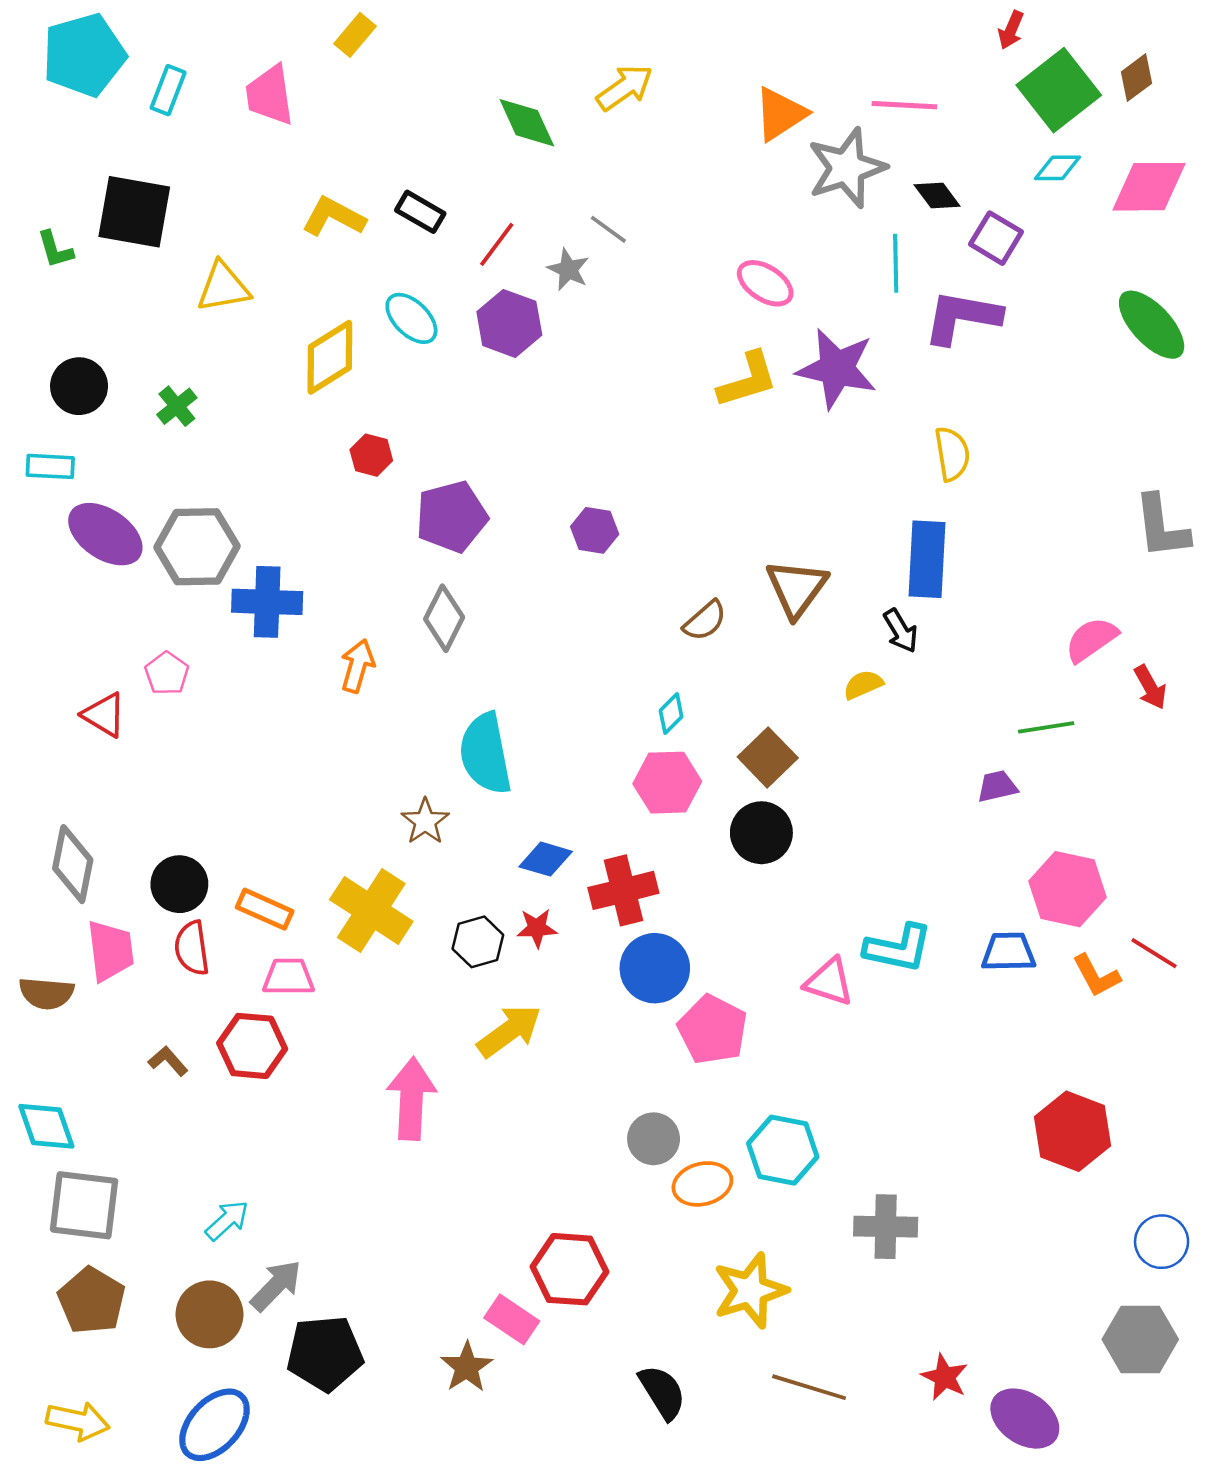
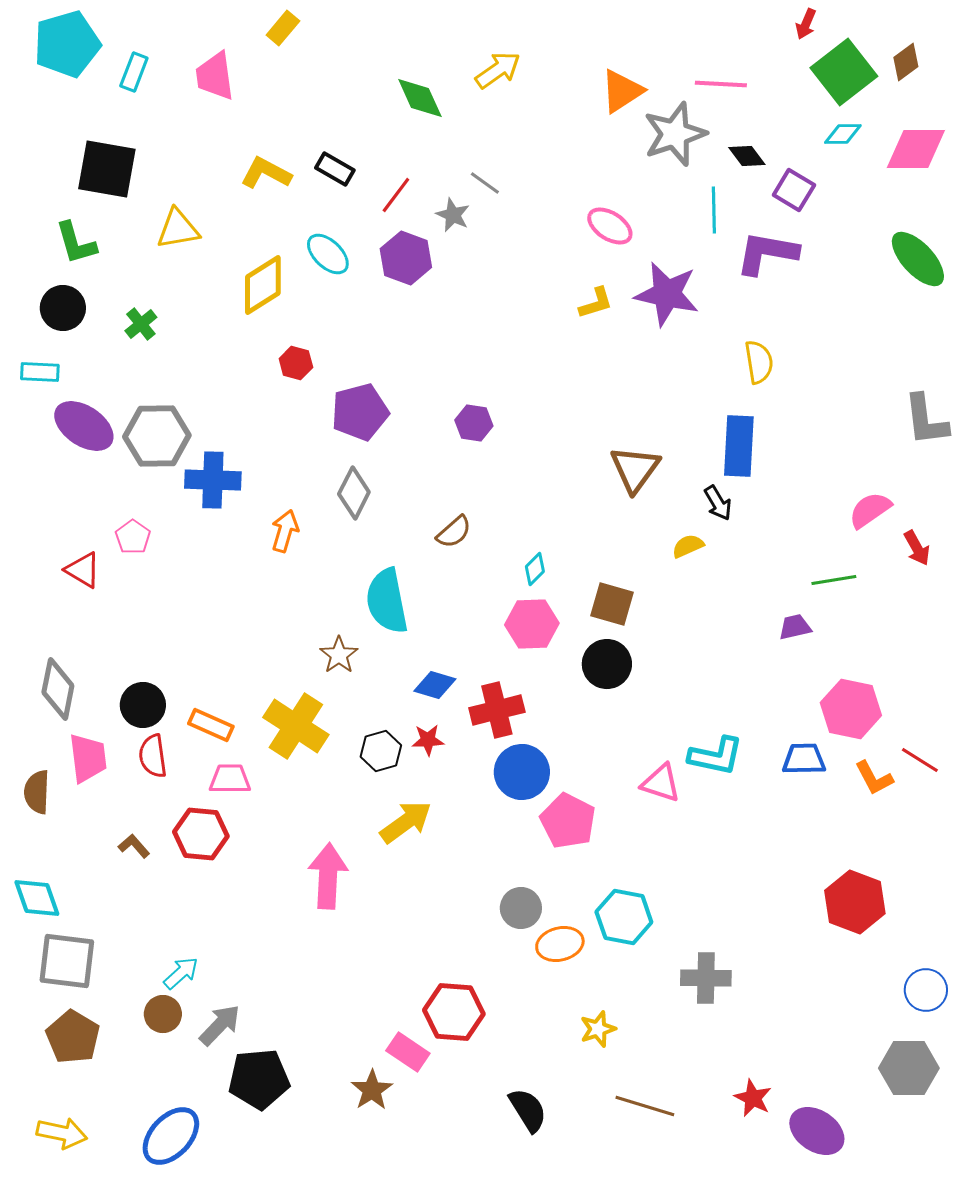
green L-shape: (55, 249) -> (76, 243), moved, size x1.4
yellow L-shape: (748, 380) -> (596, 303), size x0.7
brown semicircle: (705, 621) -> (454, 532), moved
brown square: (768, 757) -> (612, 604), turned -30
brown semicircle: (46, 993) -> (37, 792), turned 87
yellow star: (750, 1291) -> (598, 1029), size x0.6
brown circle: (209, 1314) -> (163, 1014), moved, size x0.7

